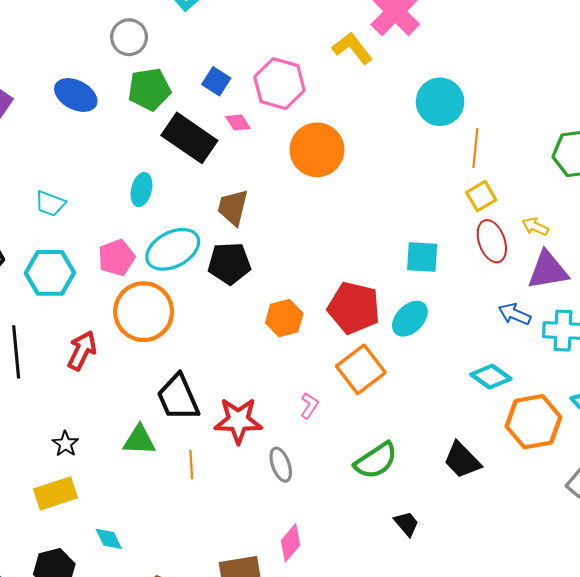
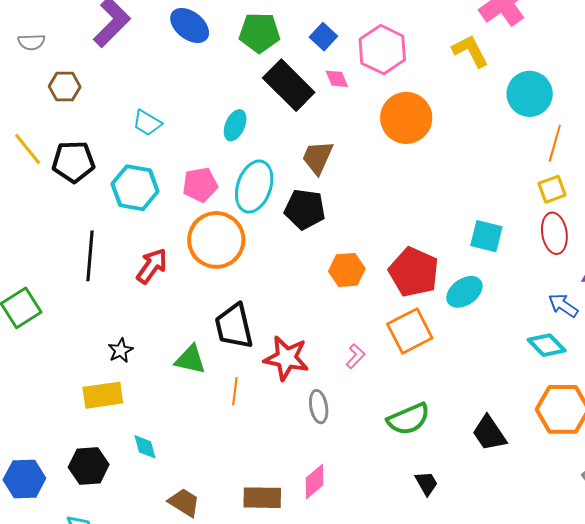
yellow L-shape: (352, 48) -> (470, 51), moved
cyan ellipse: (173, 249) -> (254, 187), turned -54
cyan diamond: (491, 377) -> (547, 345), moved

